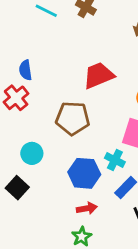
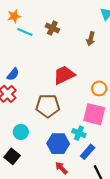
blue semicircle: (25, 70) -> (13, 74), turned -128
red arrow: (87, 208) -> (61, 168), turned -120

